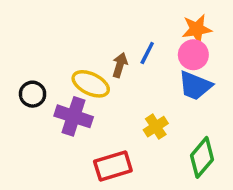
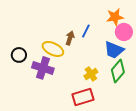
pink circle: (193, 55) -> (124, 32), moved
green diamond: (202, 157) -> (118, 71), moved
red rectangle: (113, 166) -> (83, 97), moved

